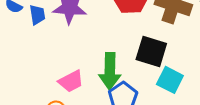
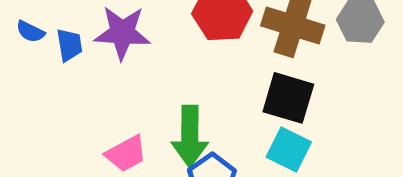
black square: (151, 51) -> (288, 98), moved

